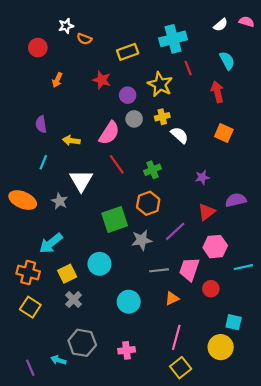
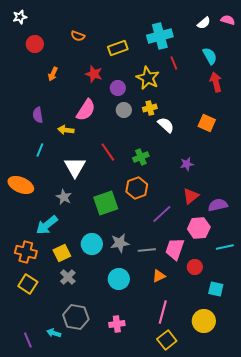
white star: (66, 26) -> (20, 17), moved
red arrow: (217, 92) -> (216, 82), moved
pink semicircle: (109, 133) -> (86, 110), moved
purple semicircle: (236, 200) -> (218, 205), moved
gray star: (59, 201) -> (64, 197), moved
gray star: (142, 240) -> (120, 243), moved
cyan square: (234, 322) -> (216, 289), moved

